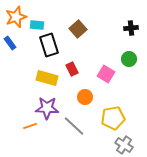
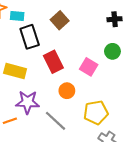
red rectangle: (72, 69) -> (53, 62), size x1.5
yellow rectangle: (47, 78) -> (15, 71), moved

